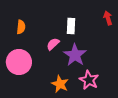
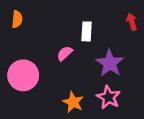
orange semicircle: (21, 27) -> (17, 19), moved
purple star: (75, 55) -> (110, 63), moved

